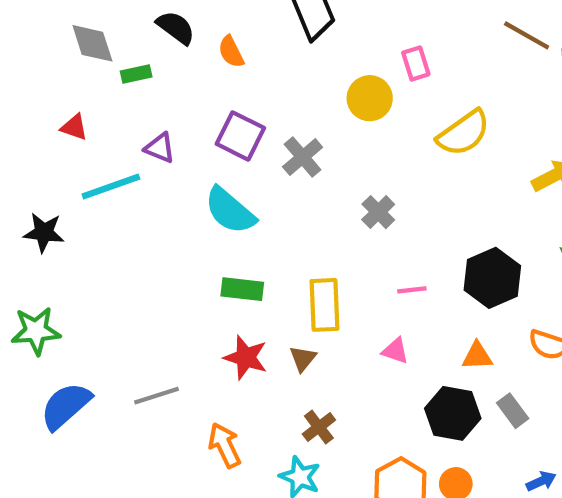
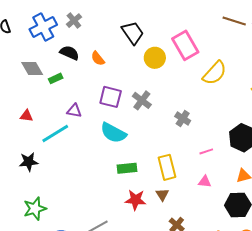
pink rectangle: (416, 63) -> (185, 45), size x1.8
yellow circle: (370, 98) -> (155, 58), moved
red triangle: (74, 127) -> (26, 116), moved

